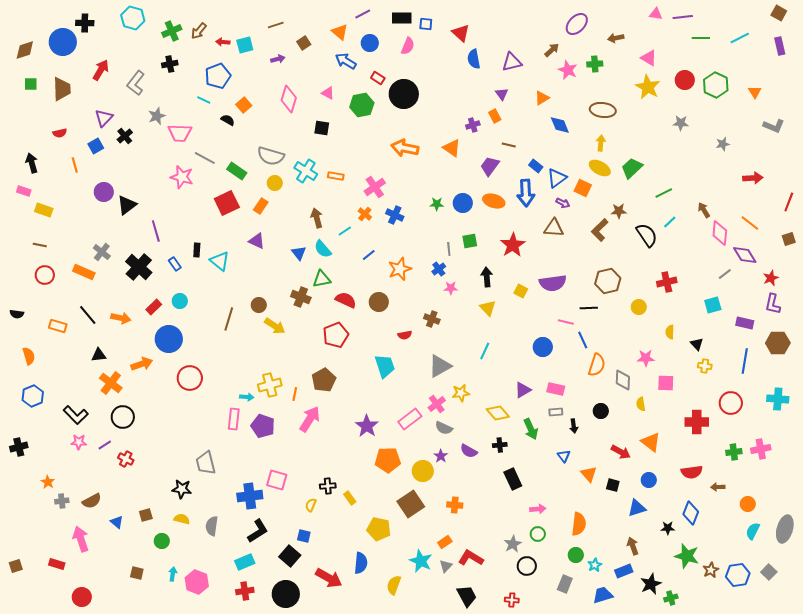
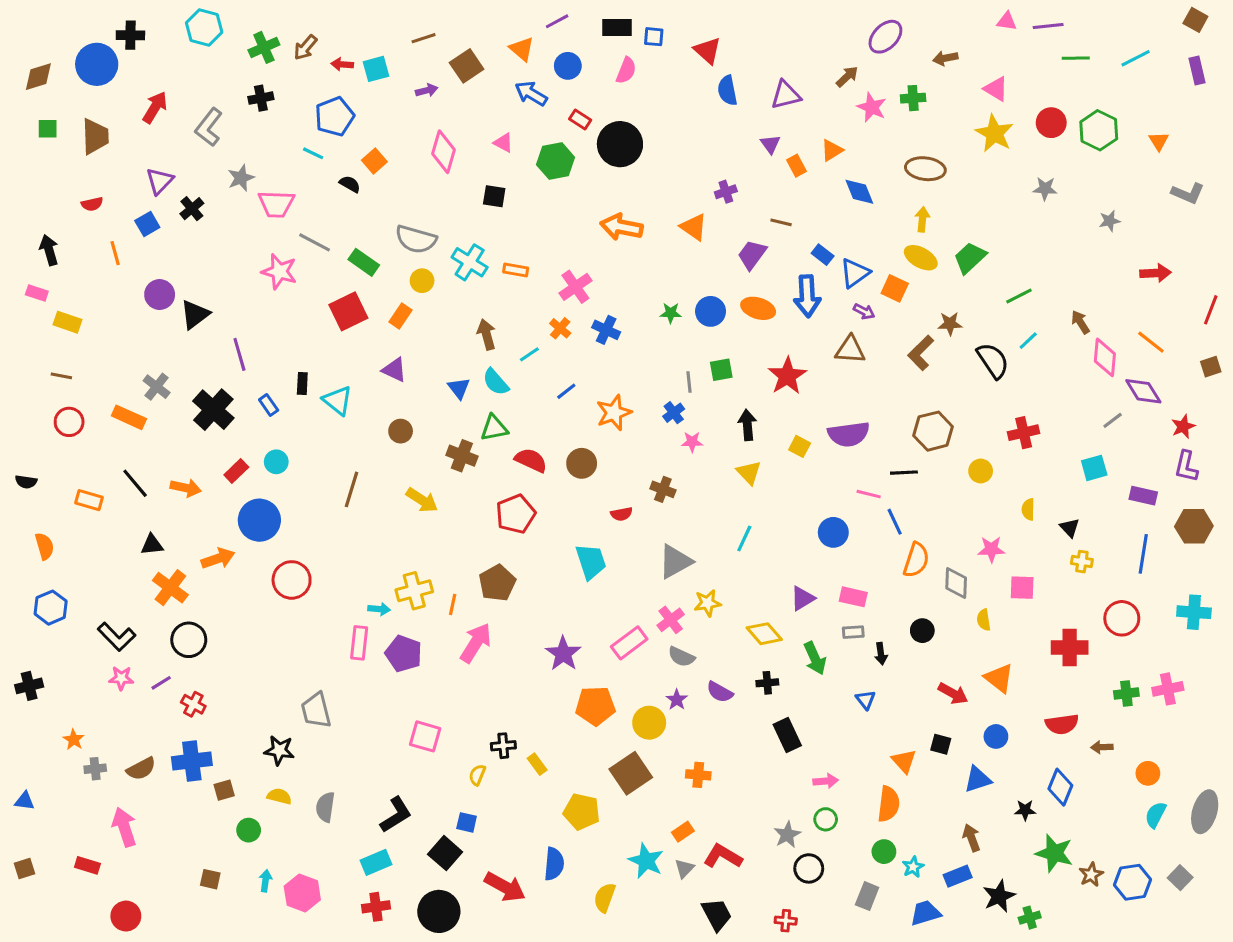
brown square: (304, 43) -> (467, 66), size x1.5
orange rectangle: (495, 116) -> (796, 166), moved
brown circle: (259, 305) -> (401, 431), moved
orange triangle: (589, 474) -> (904, 761), moved
blue cross: (250, 496) -> (192, 761), moved
blue triangle: (117, 522) -> (25, 801), moved, turned -32

